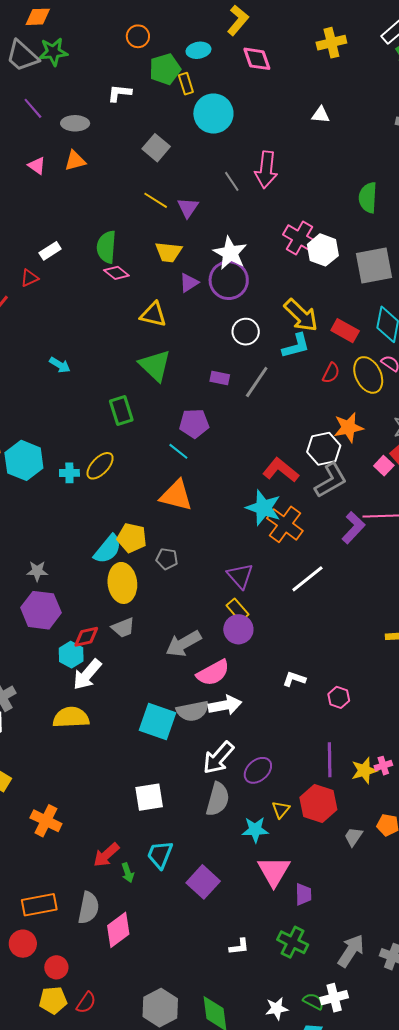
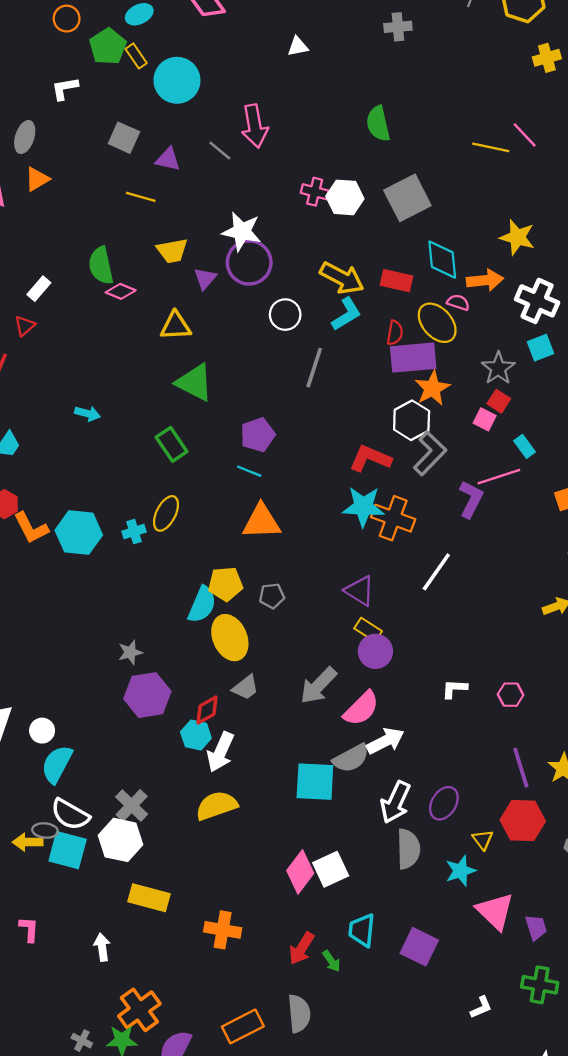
gray ellipse: (75, 123) -> (25, 137), turned -56
purple triangle: (188, 208) -> (168, 159), moved, turned -35
pink cross: (299, 238) -> (315, 192), size x0.7
purple rectangle: (220, 378) -> (413, 358), moved, size x2.0
pink diamond: (118, 930) -> (300, 872), moved

